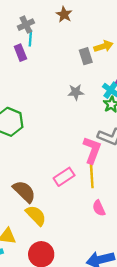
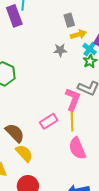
yellow arrow: (104, 46) -> (78, 34), moved
purple rectangle: (20, 53) -> (14, 16), size x1.5
pink semicircle: (99, 208) -> (77, 148), size x1.6

